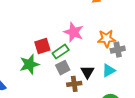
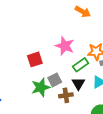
green rectangle: (61, 52) -> (81, 65), moved
green star: (29, 64) -> (41, 87), moved

